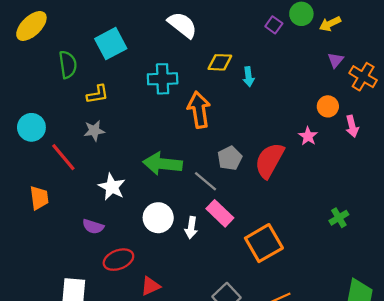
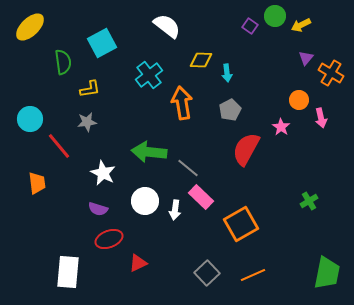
cyan cross: (163, 79) -> (149, 75), turned -36
gray pentagon: (230, 158) -> (230, 110), moved
purple semicircle: (93, 227) -> (98, 209), moved

